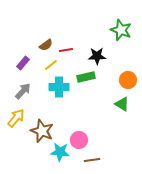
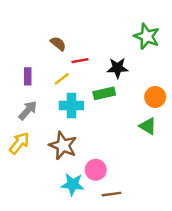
brown semicircle: (46, 45) -> (58, 44), moved, turned -104
purple rectangle: (23, 63) -> (28, 76), turned -40
brown star: (42, 131) -> (63, 146), moved

